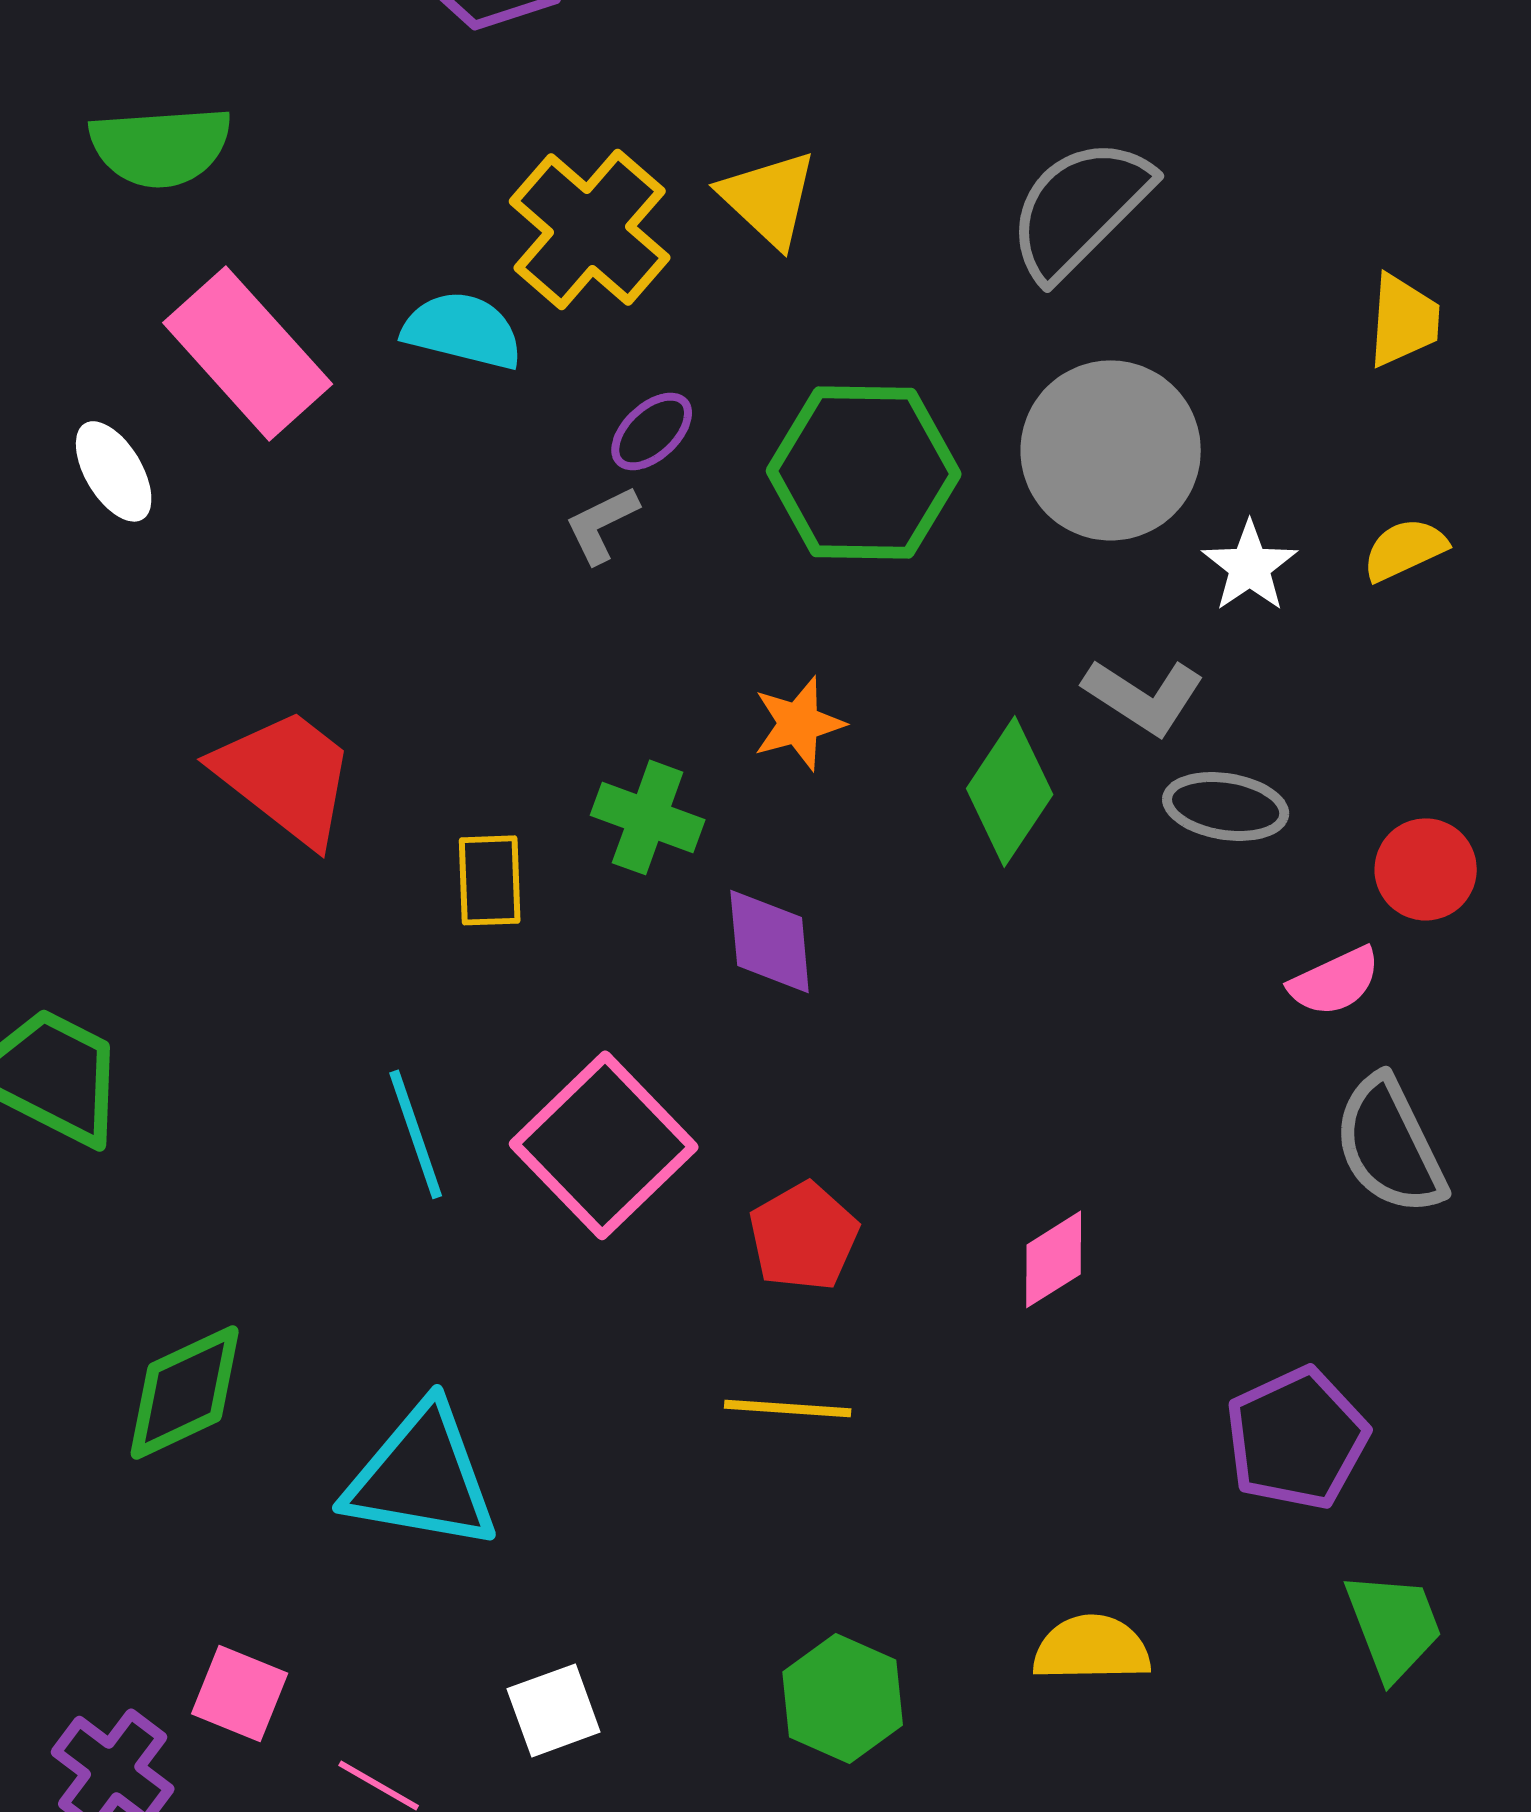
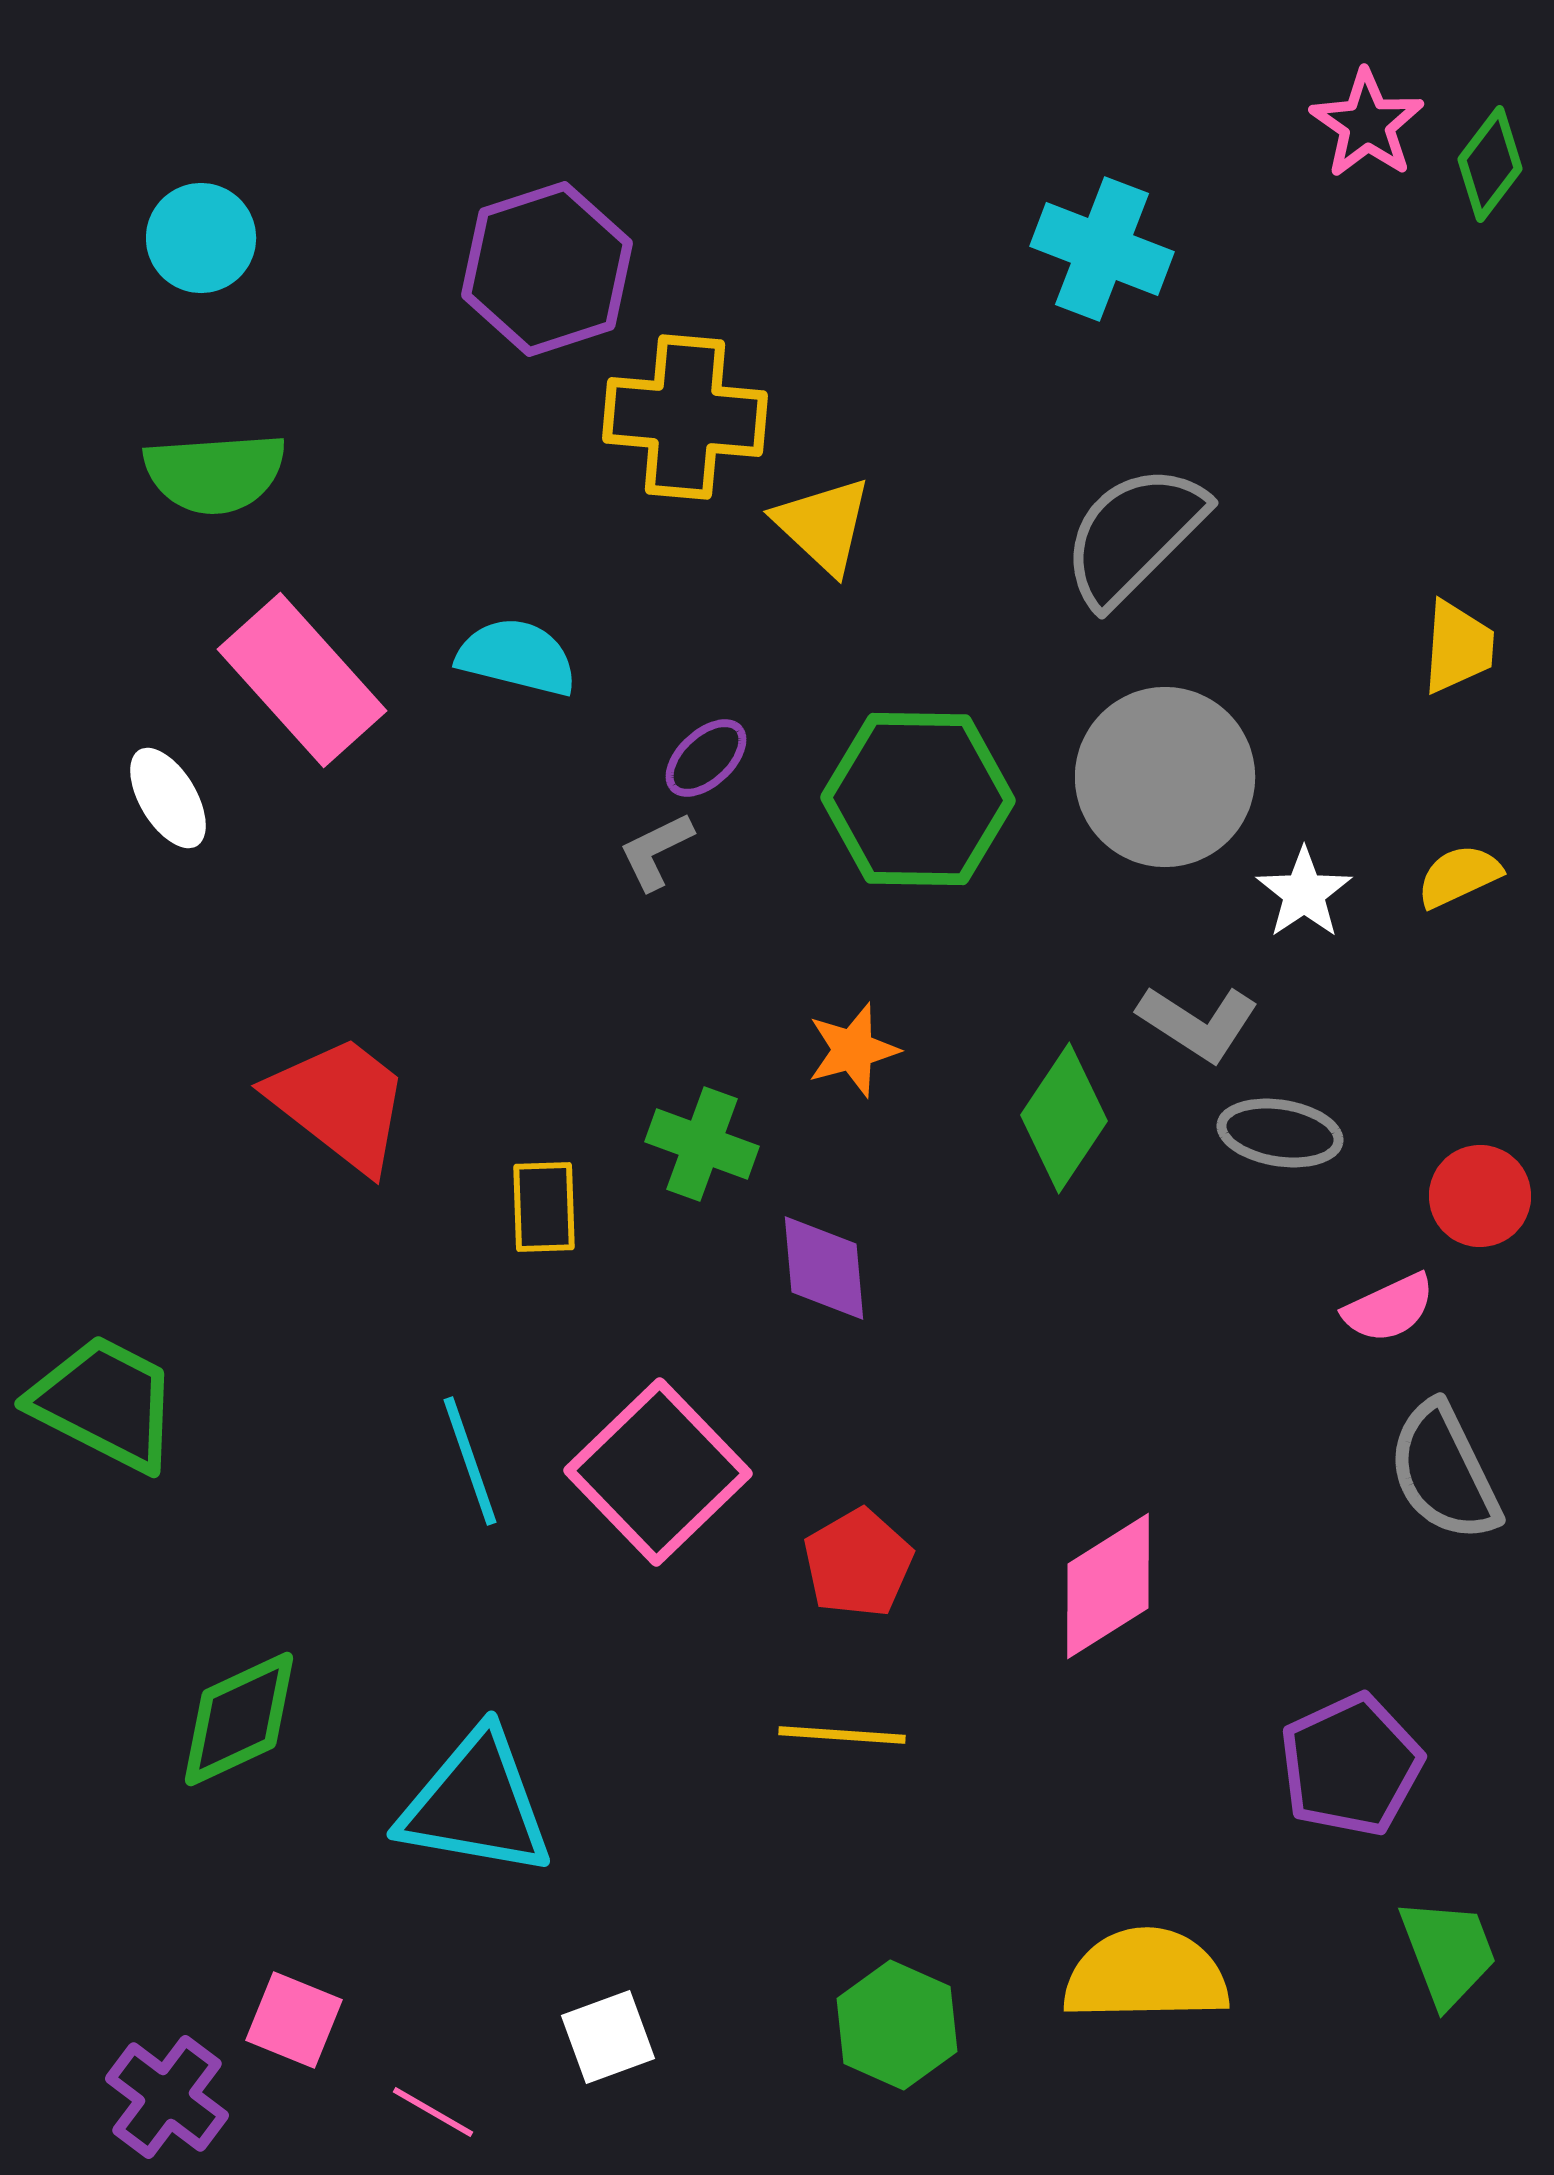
yellow cross: (590, 229) -> (685, 417), moved, turned -36
pink diamond: (1054, 1259) -> (1108, 1586), size x1.5
yellow semicircle: (1092, 1648) -> (1146, 1975), size x1.4

